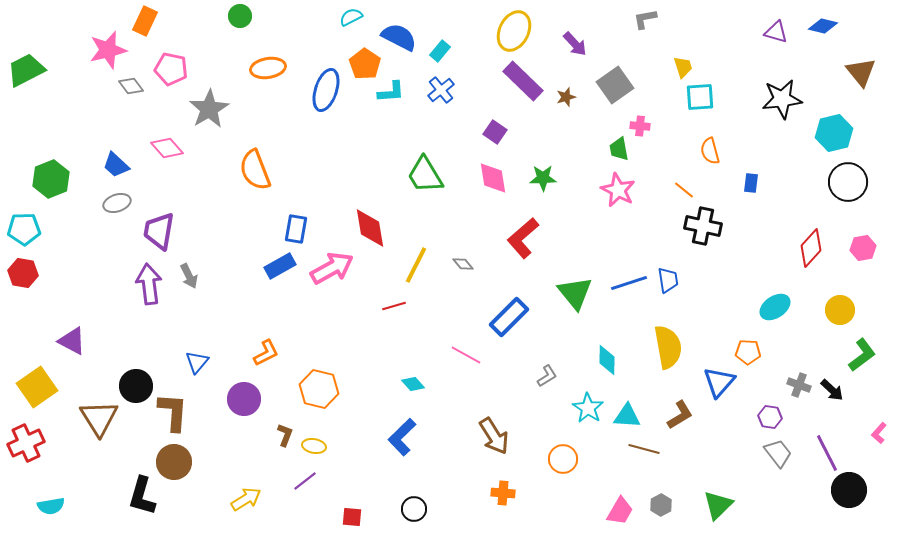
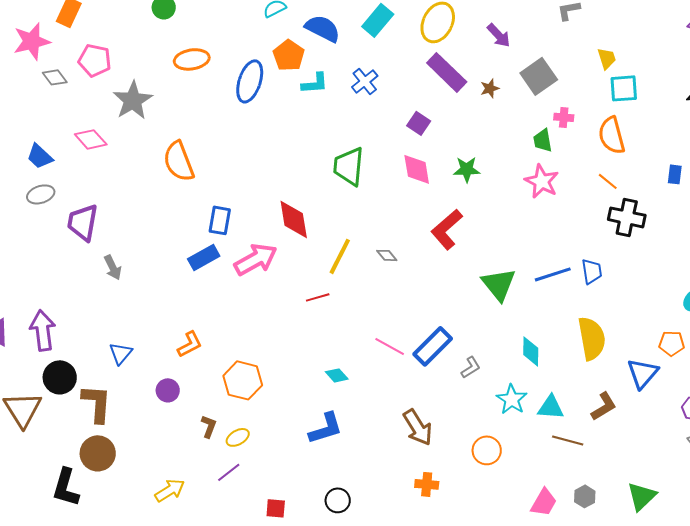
cyan rectangle: (440, 51) -> (378, 20), moved, size x1.5
orange semicircle: (710, 151) -> (612, 135), moved, size x1.4
green trapezoid: (425, 175) -> (349, 166), turned 36
purple arrow: (149, 284) -> (43, 330), moved
blue rectangle: (509, 317) -> (433, 346), moved
purple circle: (244, 399) -> (168, 390), size x0.7
blue L-shape: (402, 437) -> (326, 428), turned -153
yellow ellipse: (314, 446) -> (238, 437), turned -40

